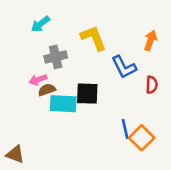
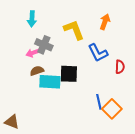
cyan arrow: (40, 24) -> (32, 19), turned -49
orange arrow: (150, 40) -> (105, 22), moved
gray cross: (56, 57) -> (44, 45), turned 36
pink arrow: (38, 80) -> (33, 53), moved

